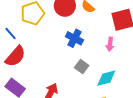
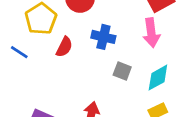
pink arrow: (110, 44) -> (151, 33), size x1.5
red semicircle: (15, 56) -> (64, 47), moved, size x0.7

